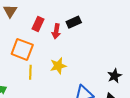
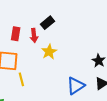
yellow star: (58, 66) -> (49, 52), moved

